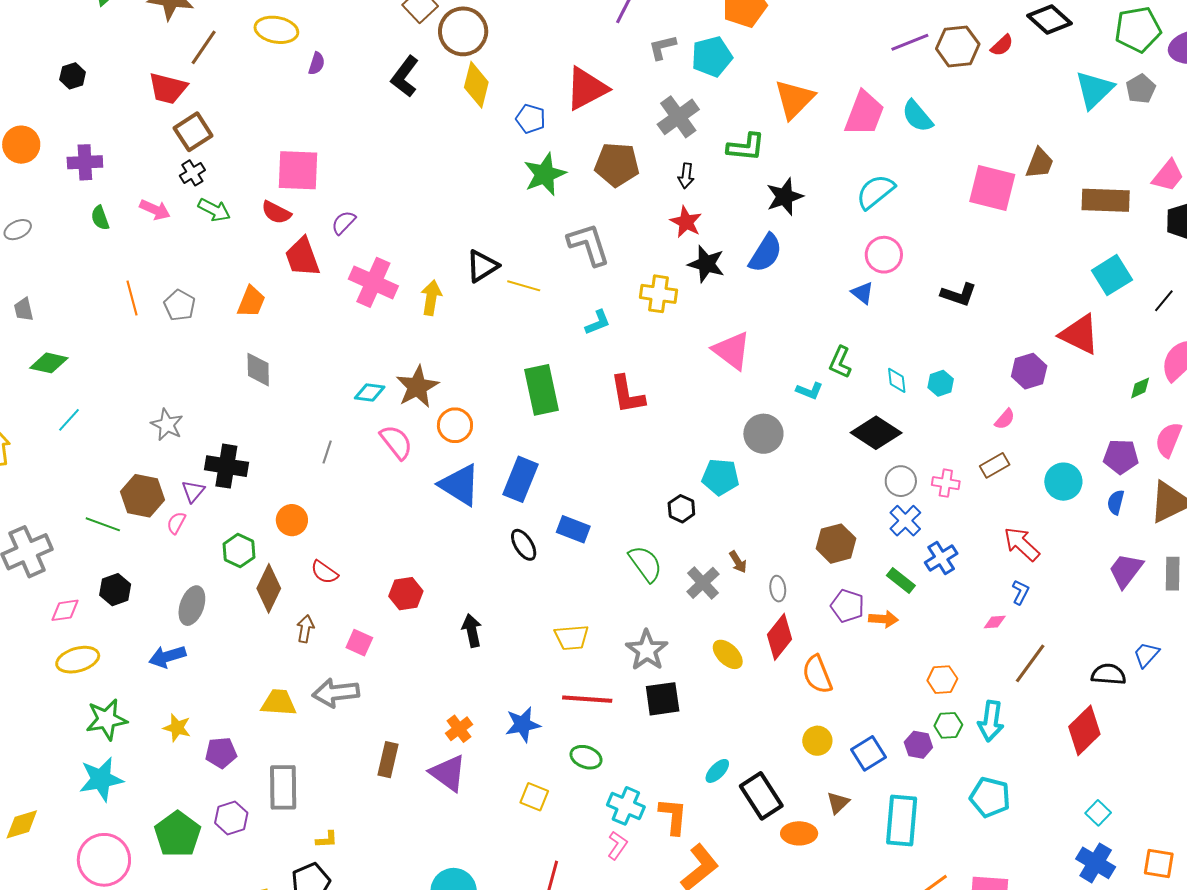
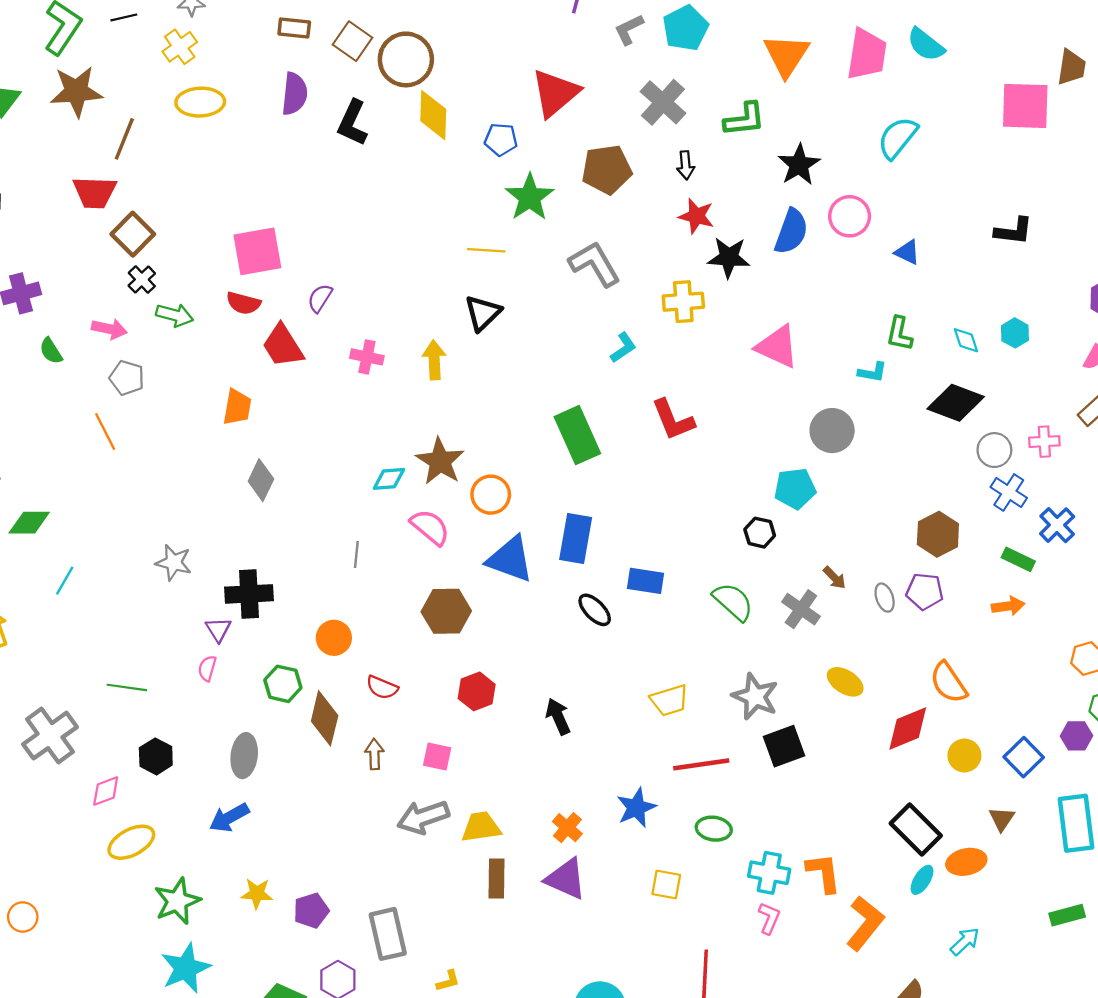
purple semicircle: (317, 64) -> (294, 94), moved, size x1.6
pink circle: (884, 255) -> (850, 216), moved
pink cross: (373, 282) -> (367, 357), size x0.6
yellow line: (524, 286) -> (486, 250), moved
gray pentagon: (180, 305) -> (127, 378), moved
gray diamond: (258, 370) -> (261, 480), turned 39
brown hexagon: (142, 496) -> (446, 611), moved
purple pentagon: (847, 606) -> (925, 591), moved
red diamond: (779, 637) -> (908, 729), moved, turned 42
yellow trapezoid: (279, 703) -> (481, 827), moved
cyan ellipse: (717, 771) -> (922, 880), moved

